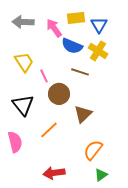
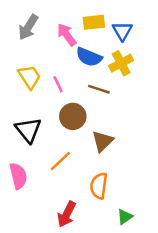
gray arrow: (23, 22) -> (28, 27), turned -60
yellow cross: (98, 51) -> (121, 63), turned 30
pink line: (44, 76) -> (58, 84), moved
orange semicircle: (93, 150) -> (99, 186), moved, turned -30
red arrow: (54, 173) -> (67, 214), turned -55

